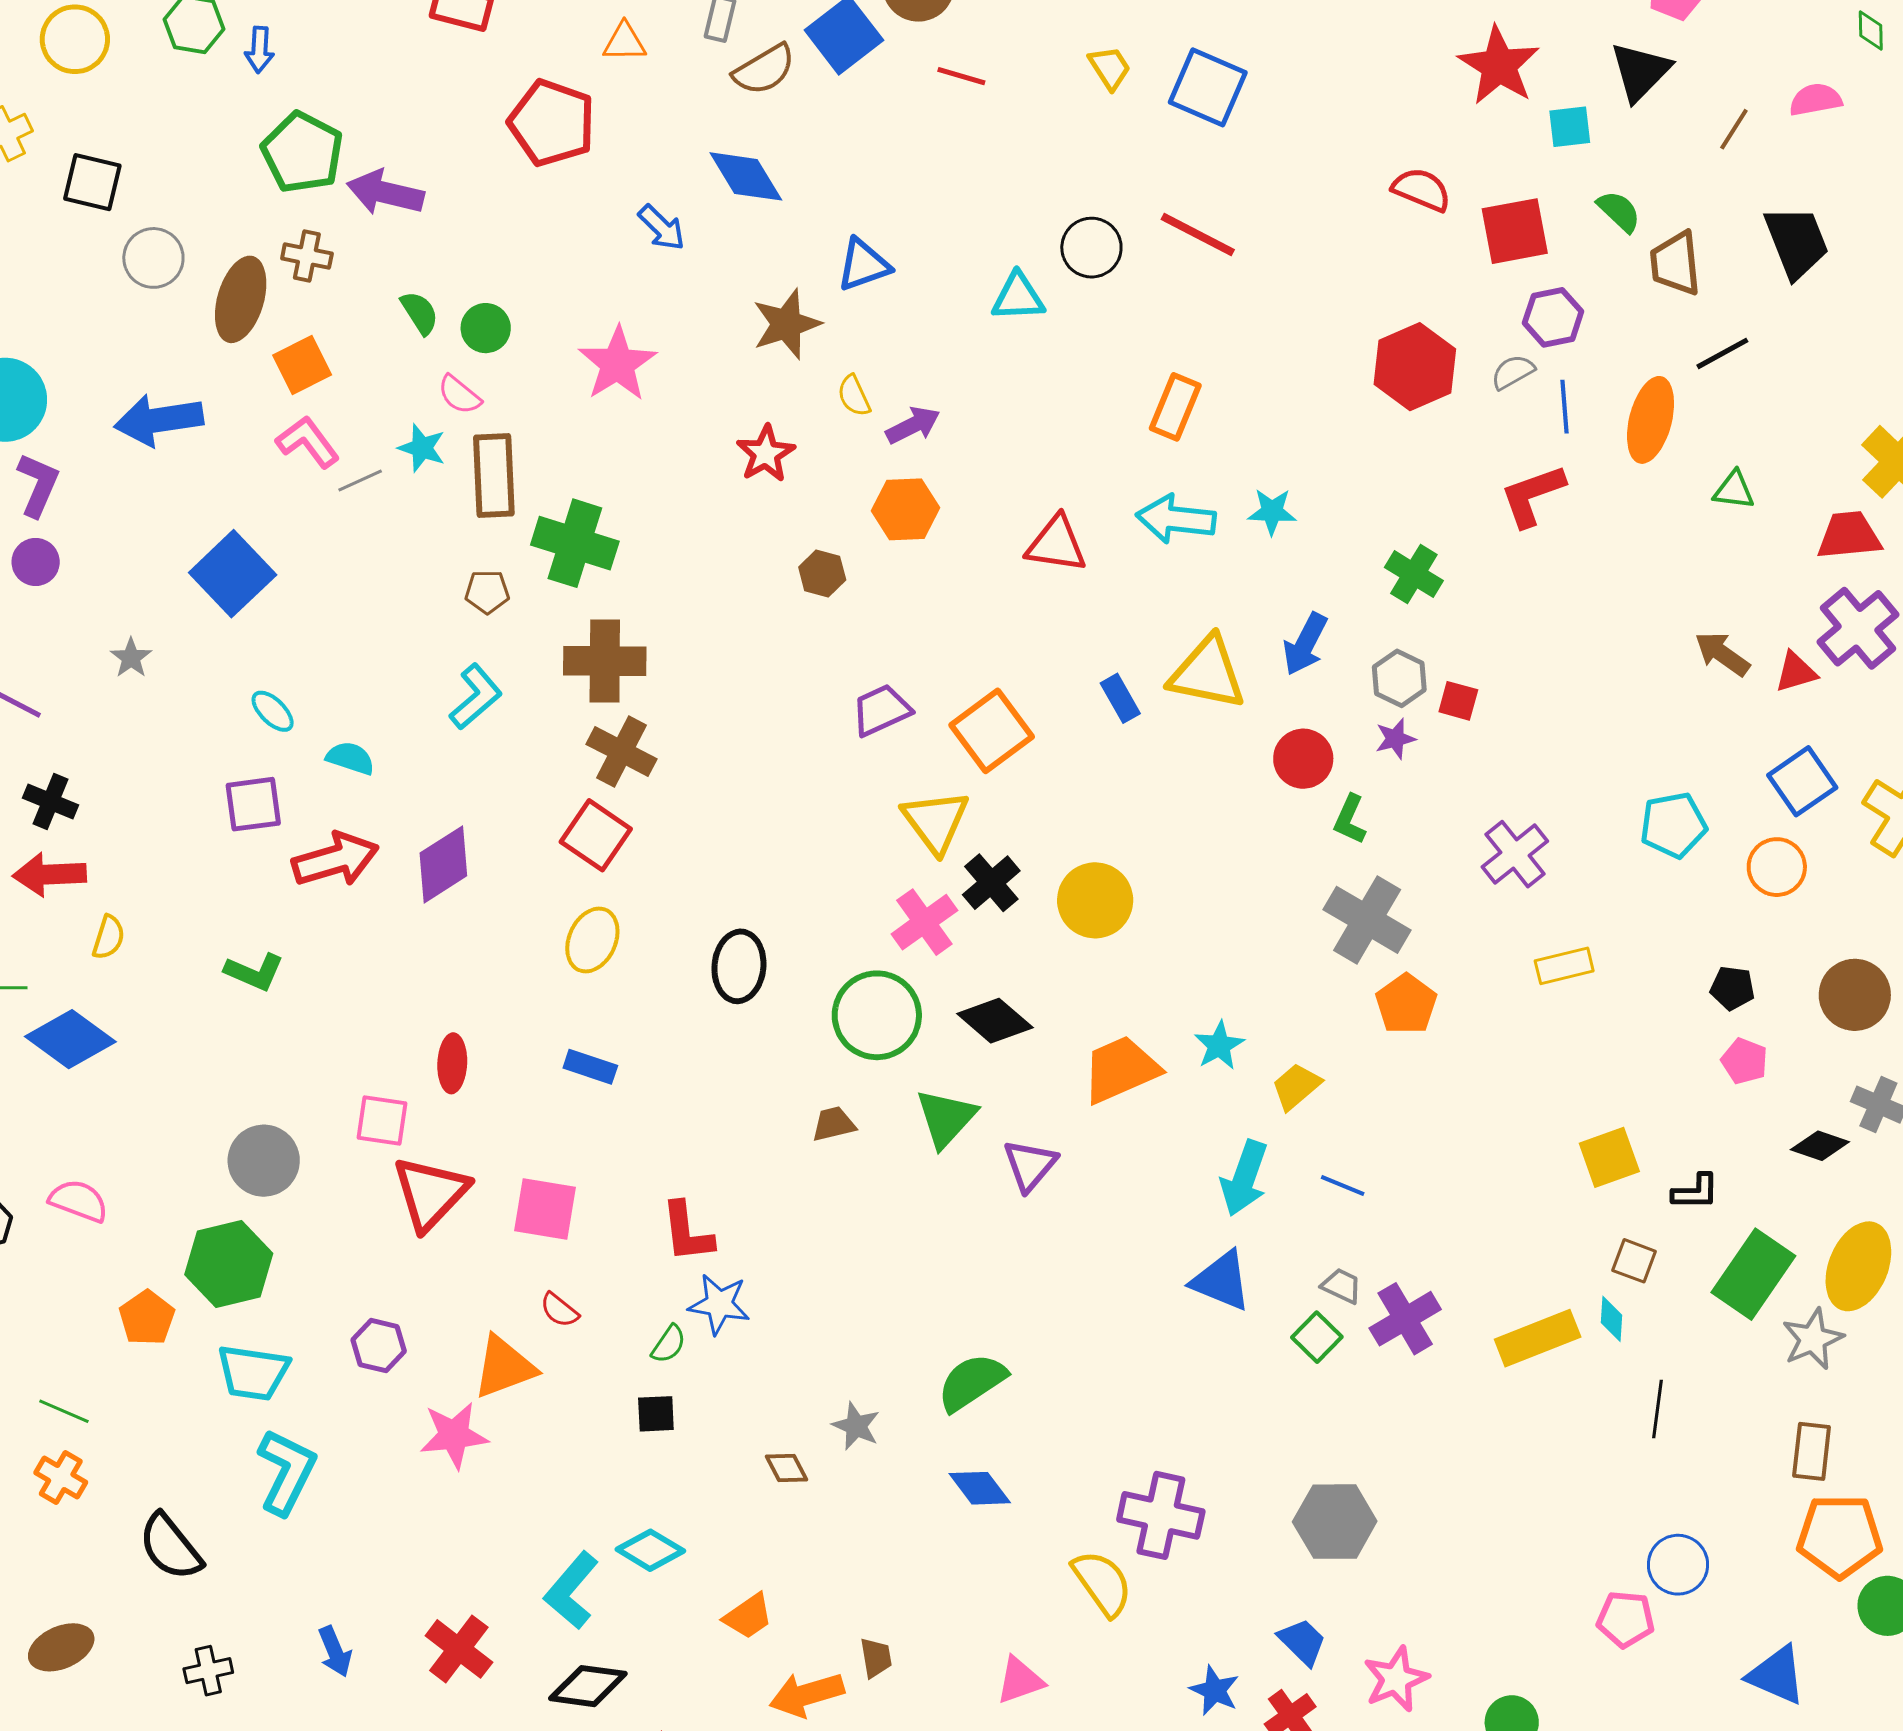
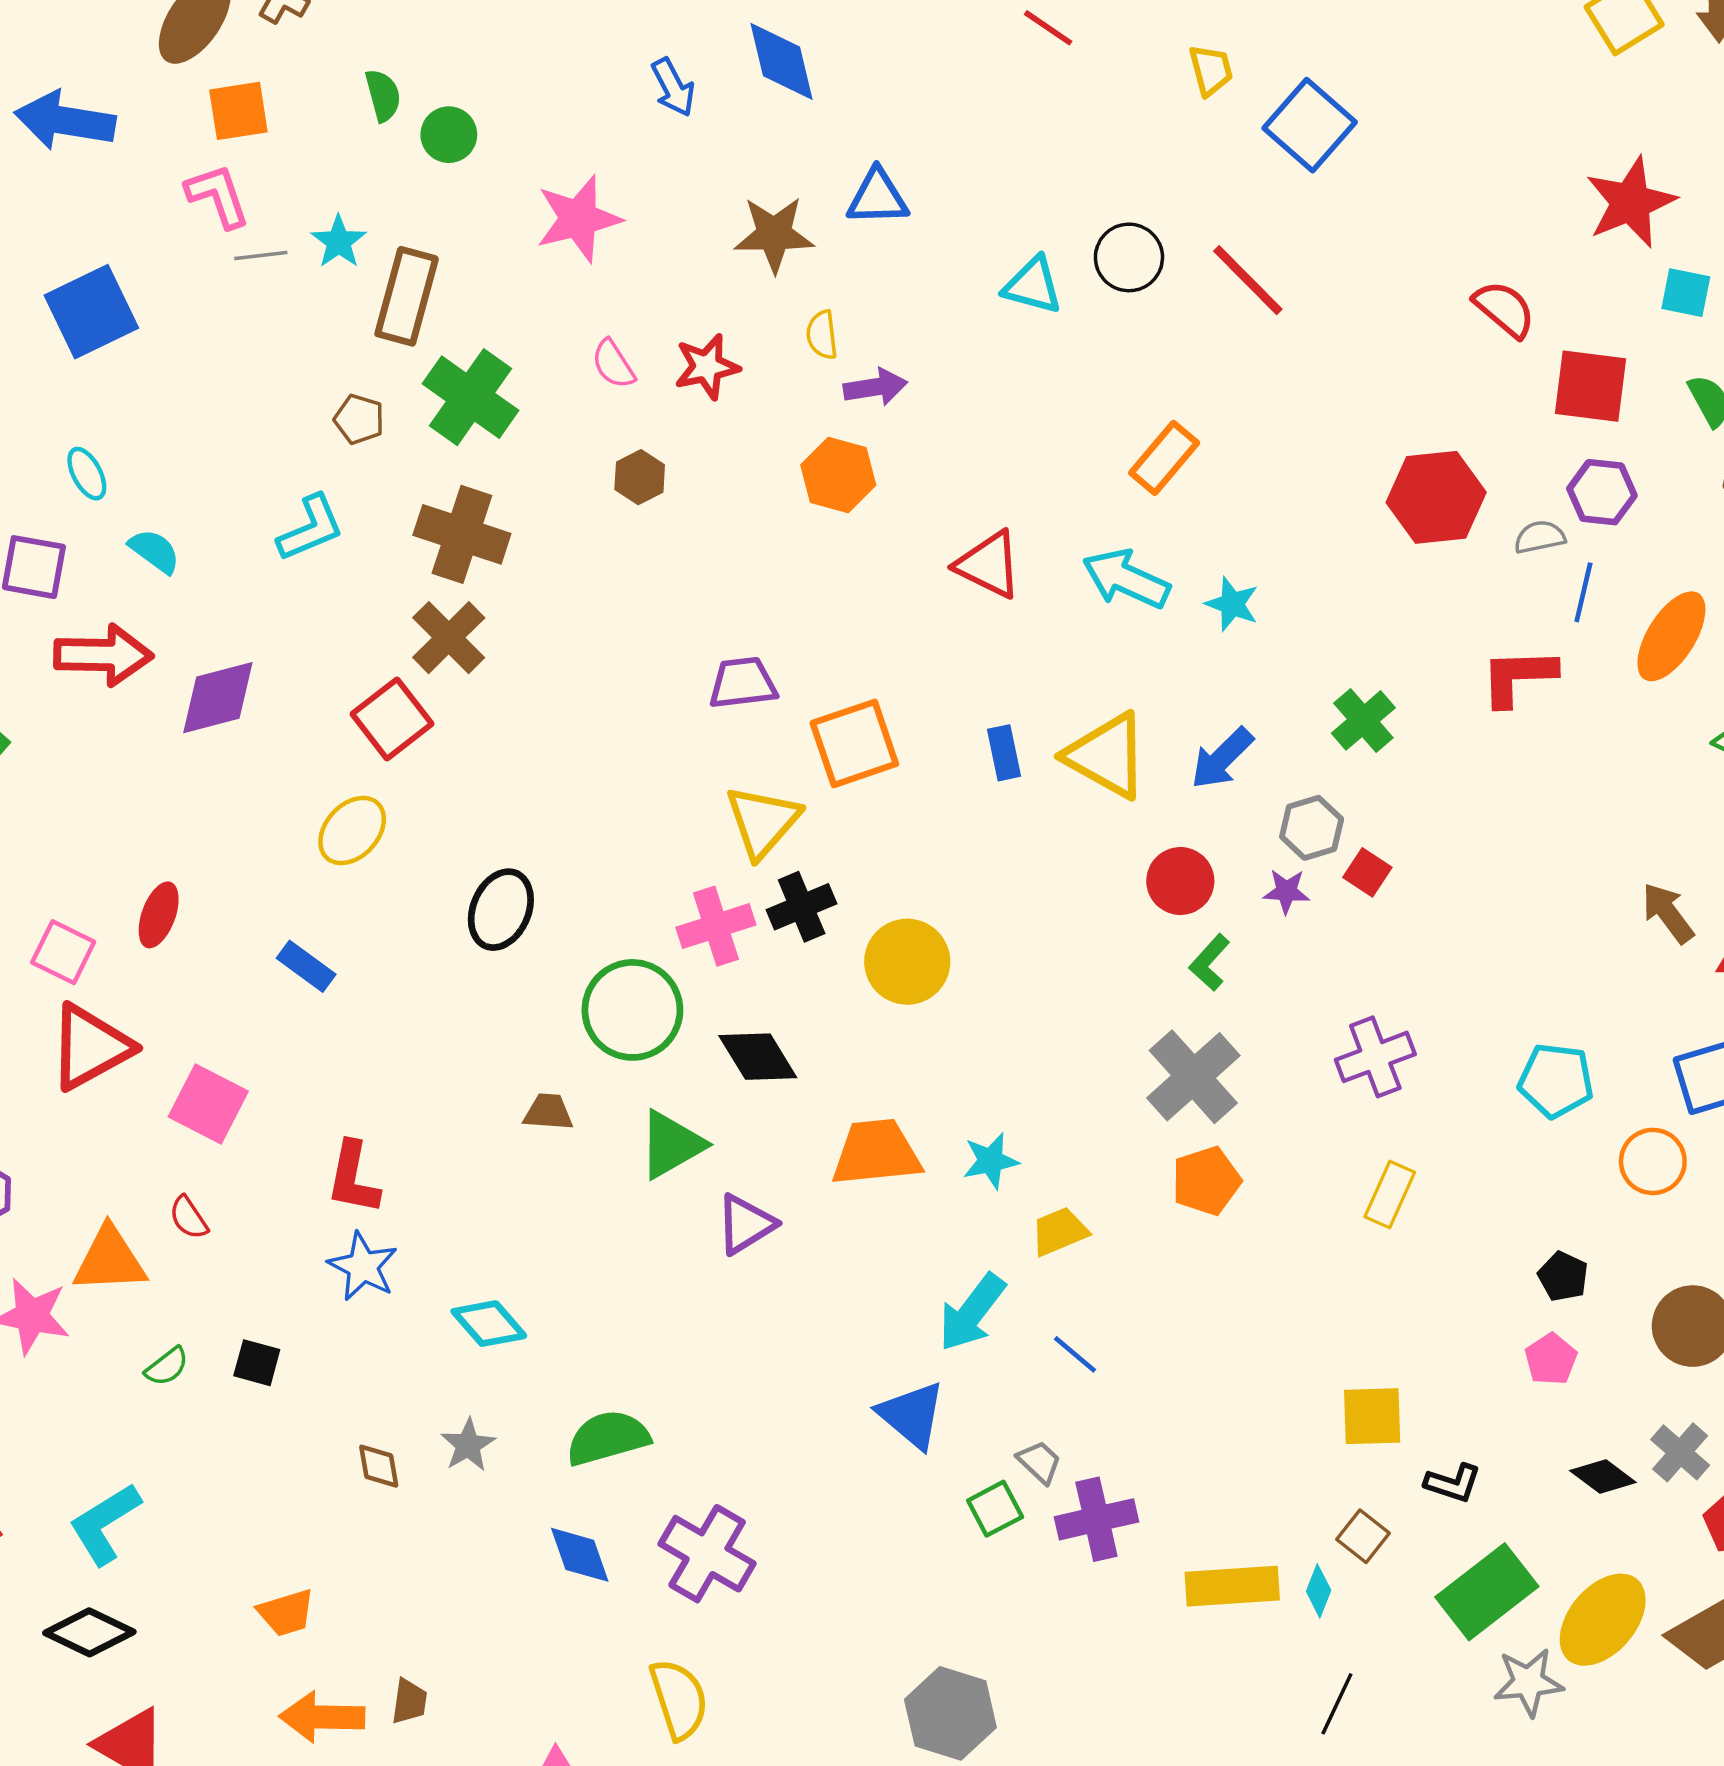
pink semicircle: (459, 395) -> (613, 364), moved
brown hexagon: (822, 574) -> (640, 477), moved
yellow rectangle: (1564, 966) -> (1390, 1194), turned -70
green semicircle: (669, 1344) -> (167, 1366), moved
purple cross: (1161, 1515) -> (707, 1554), moved
cyan diamond: (650, 1550) -> (489, 1324), moved

